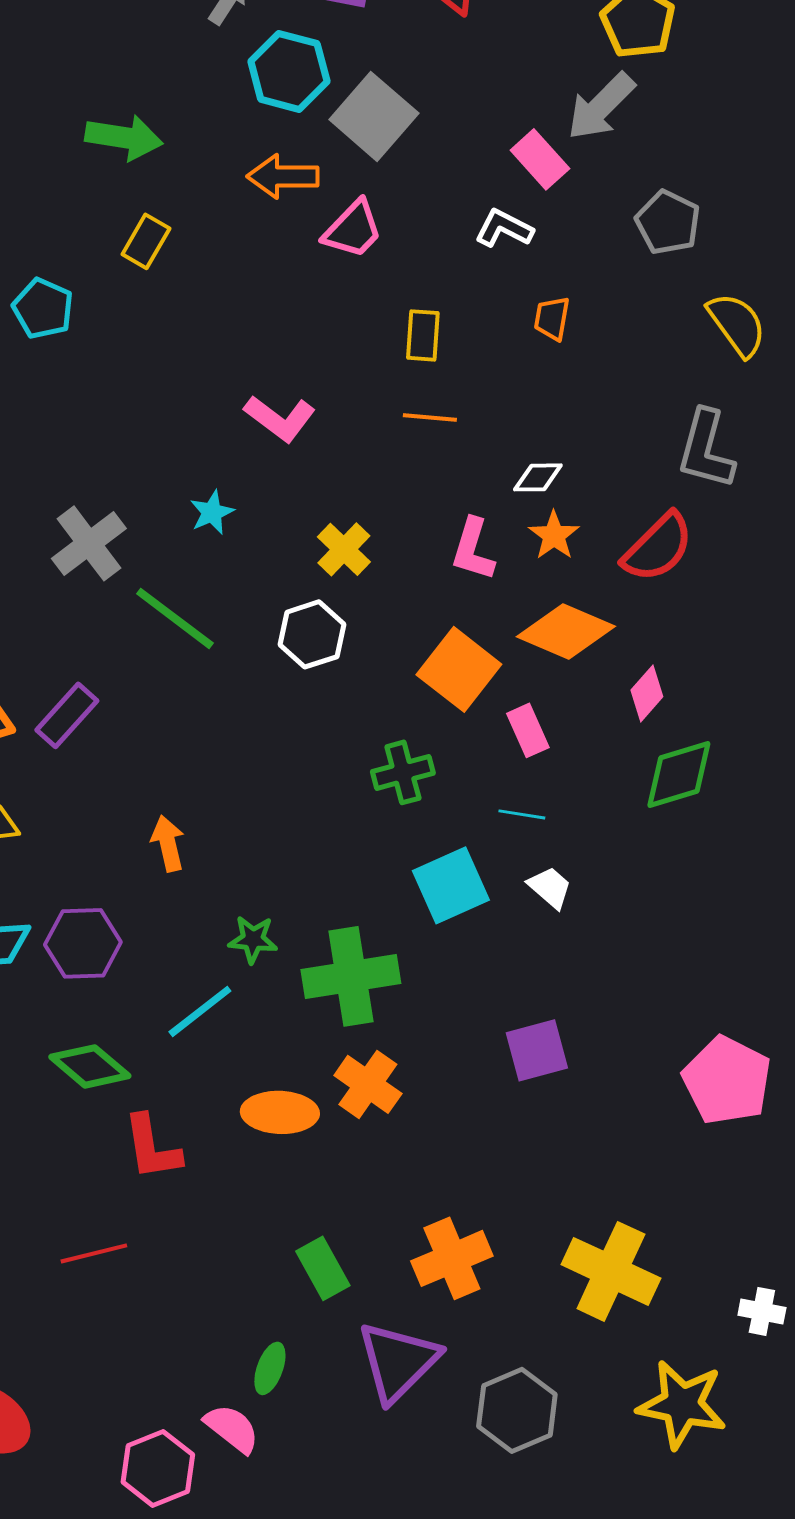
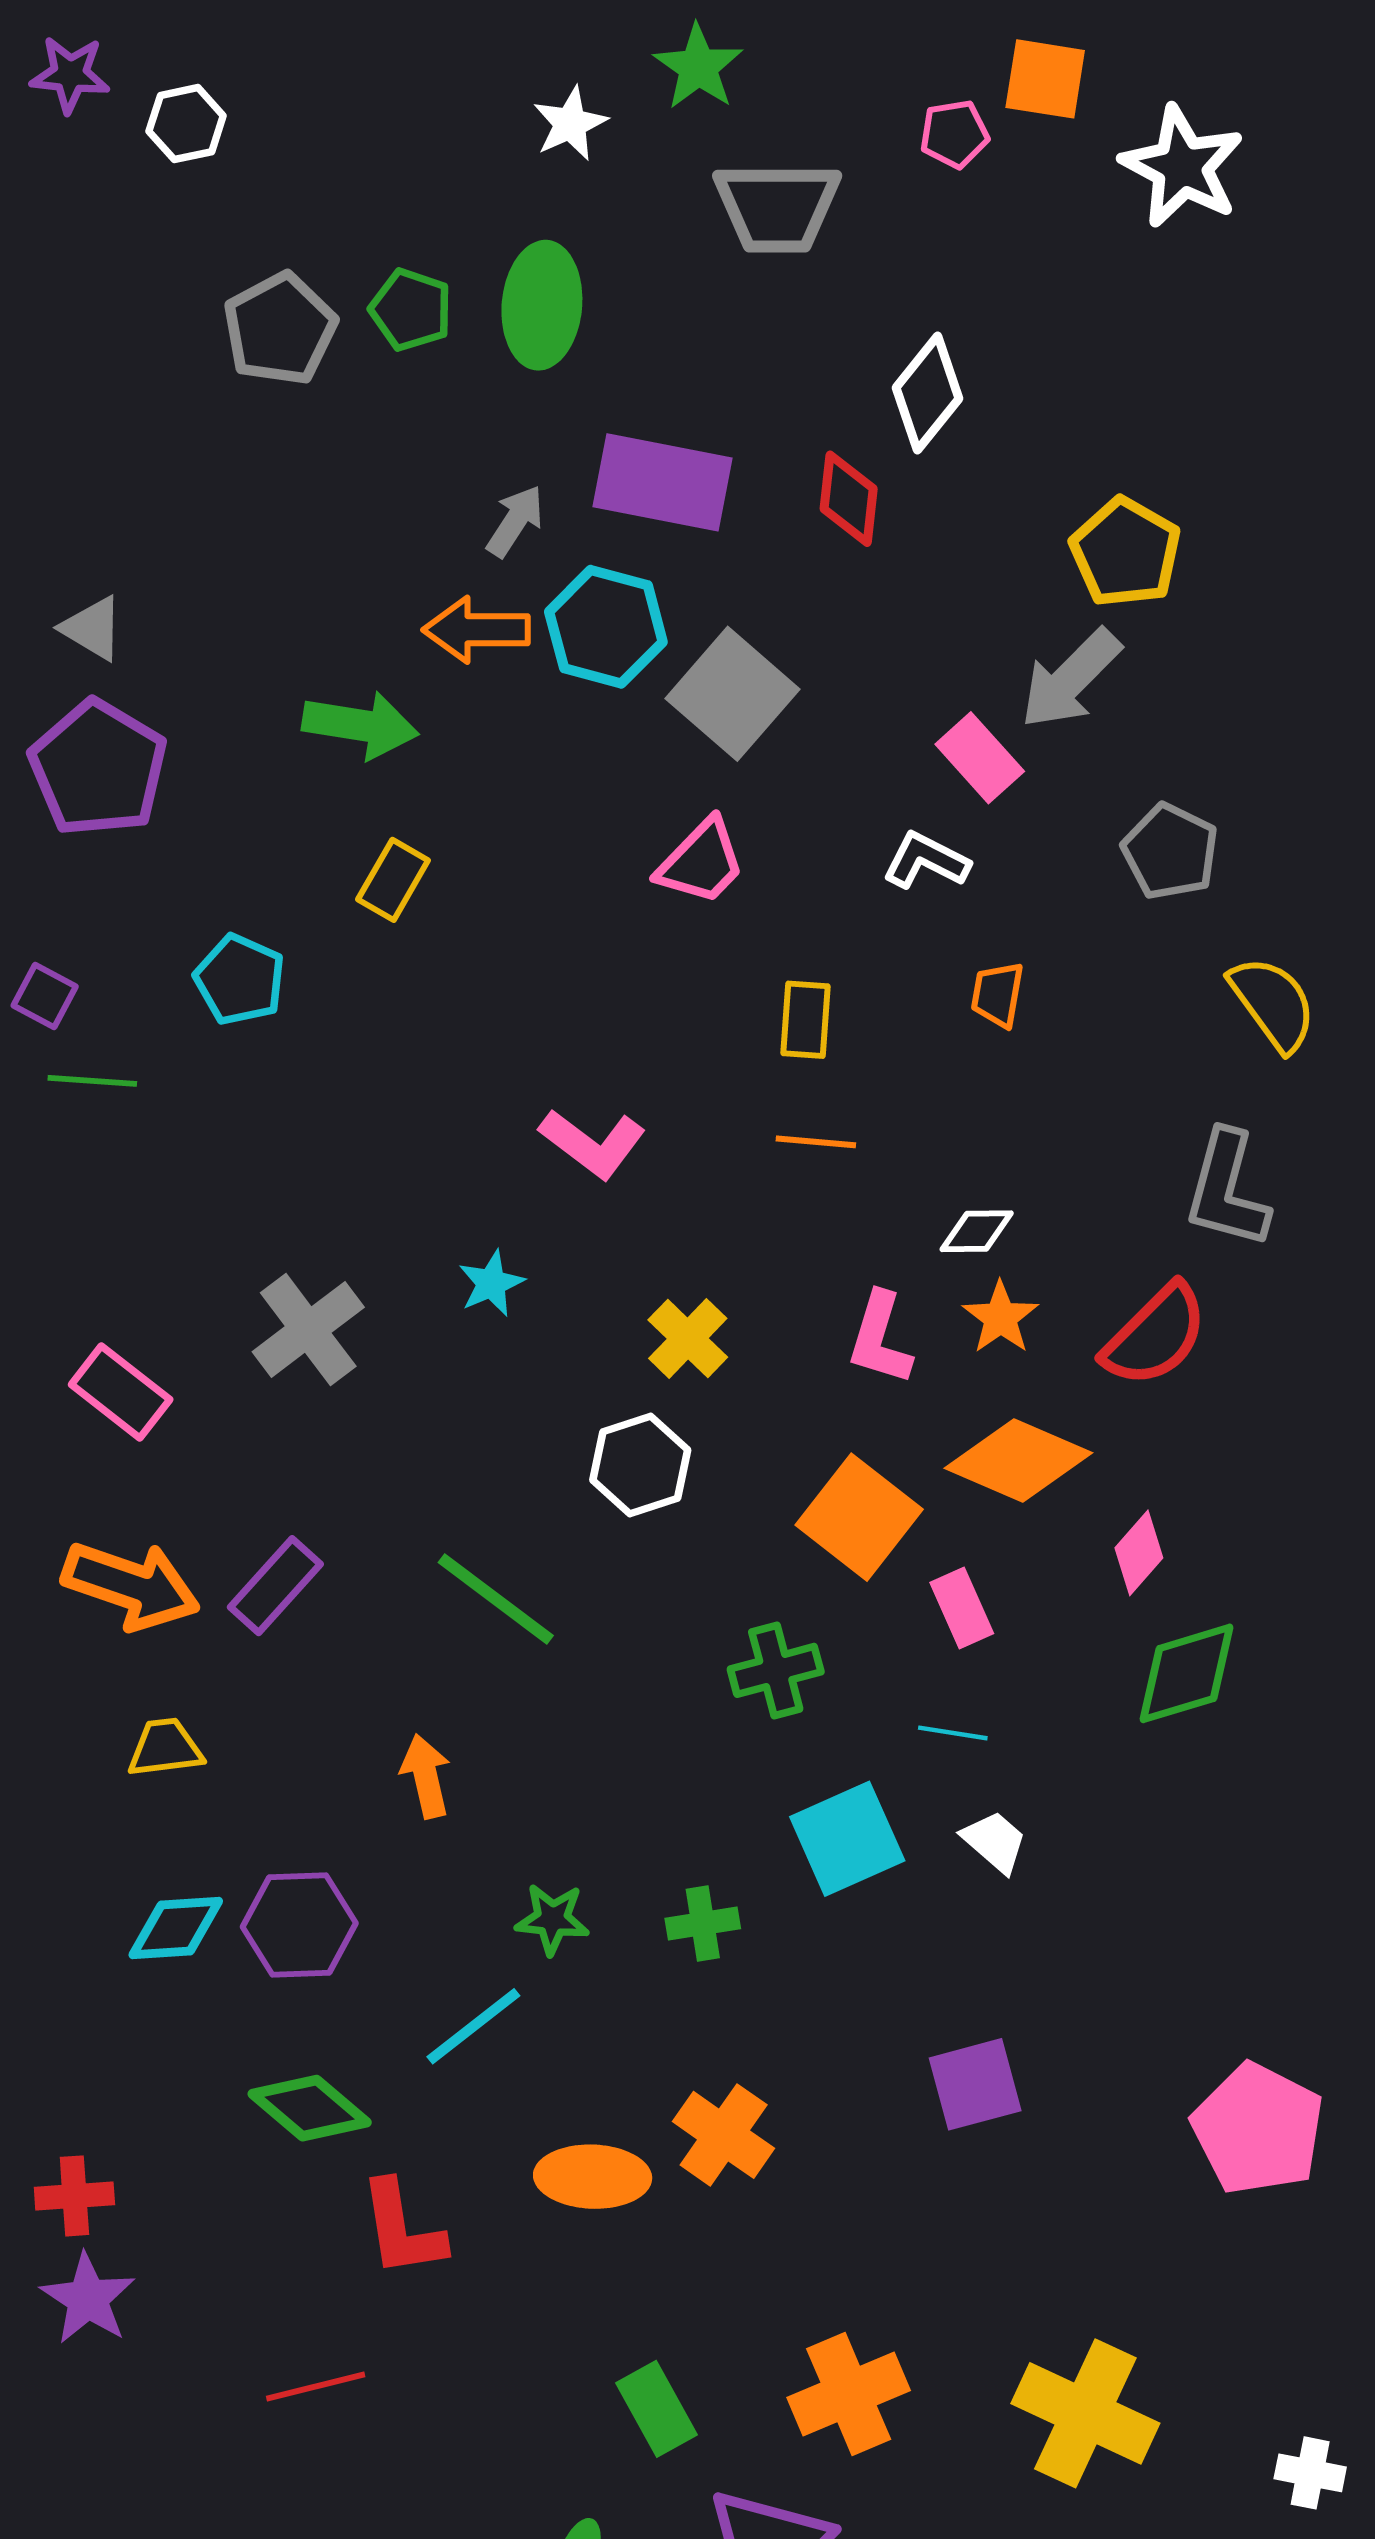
orange arrow: (283, 176) -> (476, 630), moved
green line: (175, 618) -> (496, 1599), moved
green cross: (351, 976) -> (703, 1924), moved, size x0.5

